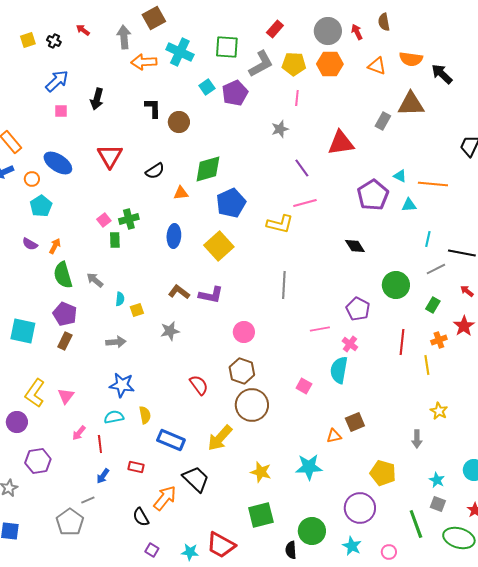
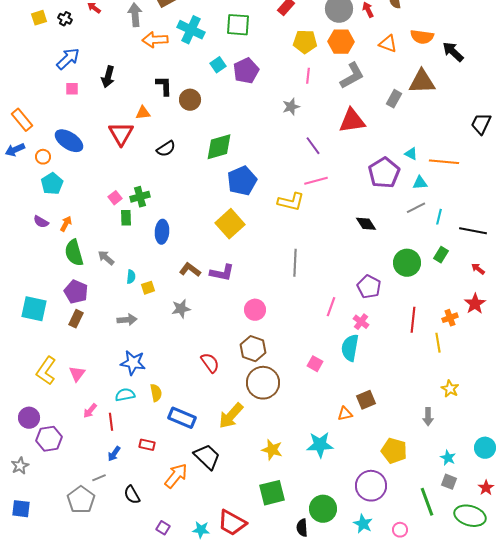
gray L-shape: (261, 64) -> (352, 76), moved
orange triangle: (181, 193) -> (143, 113), moved
blue ellipse: (174, 236) -> (162, 232), moved
gray line: (436, 269) -> (416, 208), moved
green rectangle: (433, 305) -> (441, 255), moved
pink line: (320, 329) -> (331, 307), turned -60
purple circle: (17, 422) -> (29, 418), moved
black semicircle: (141, 517) -> (132, 495), moved

